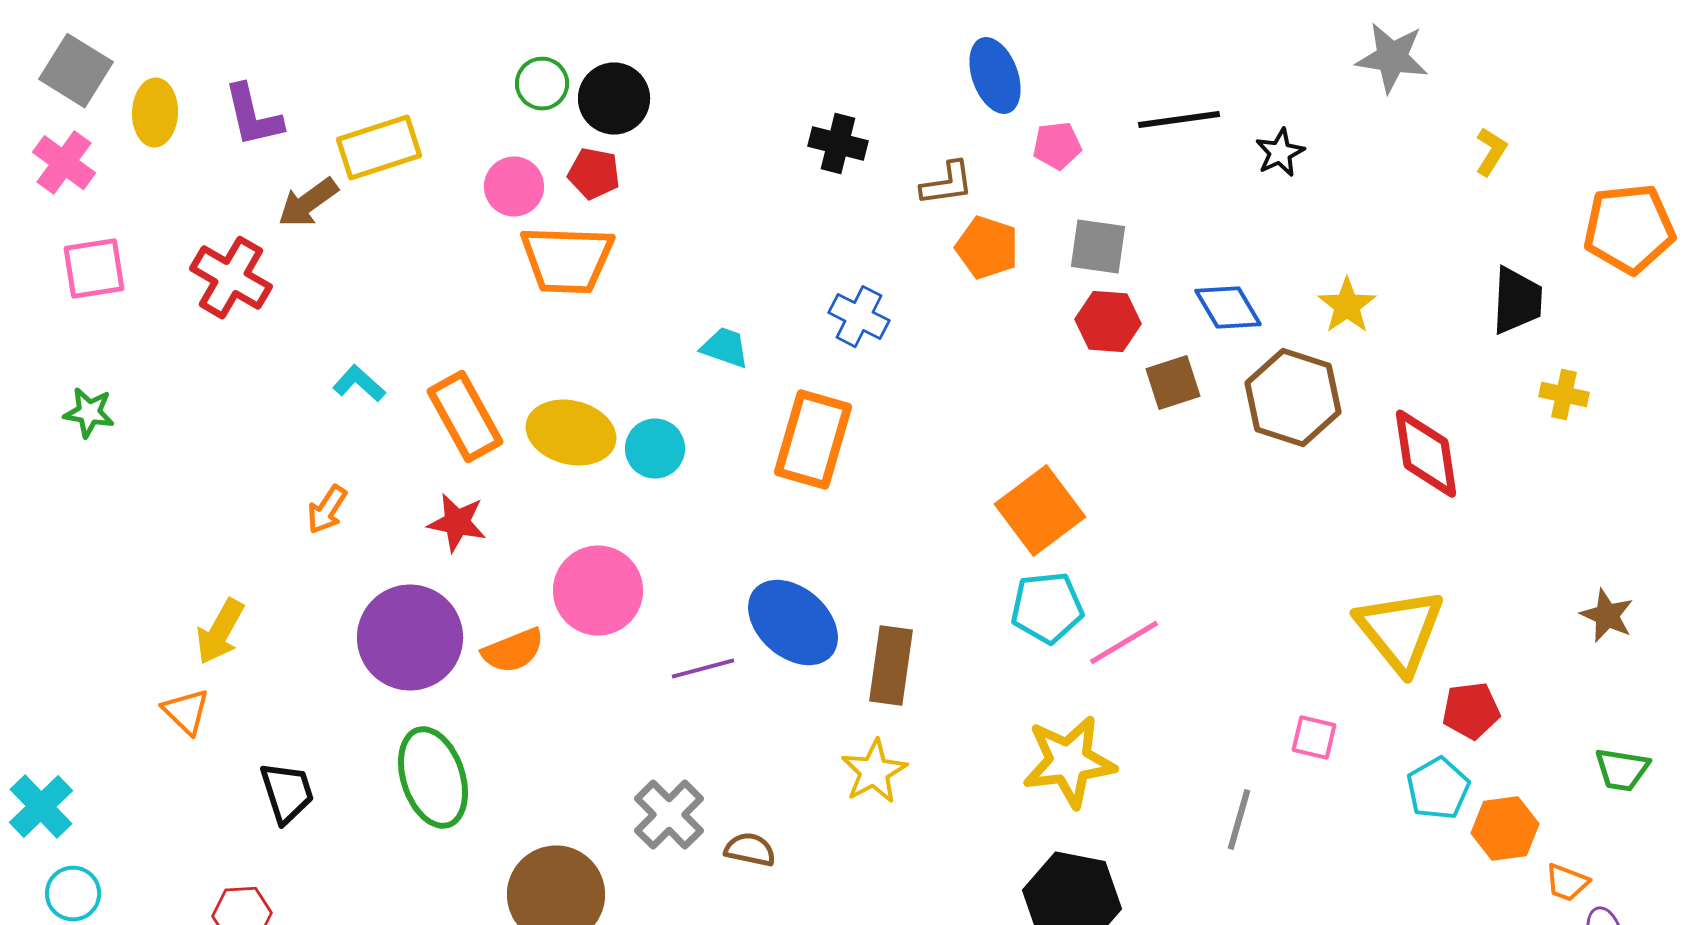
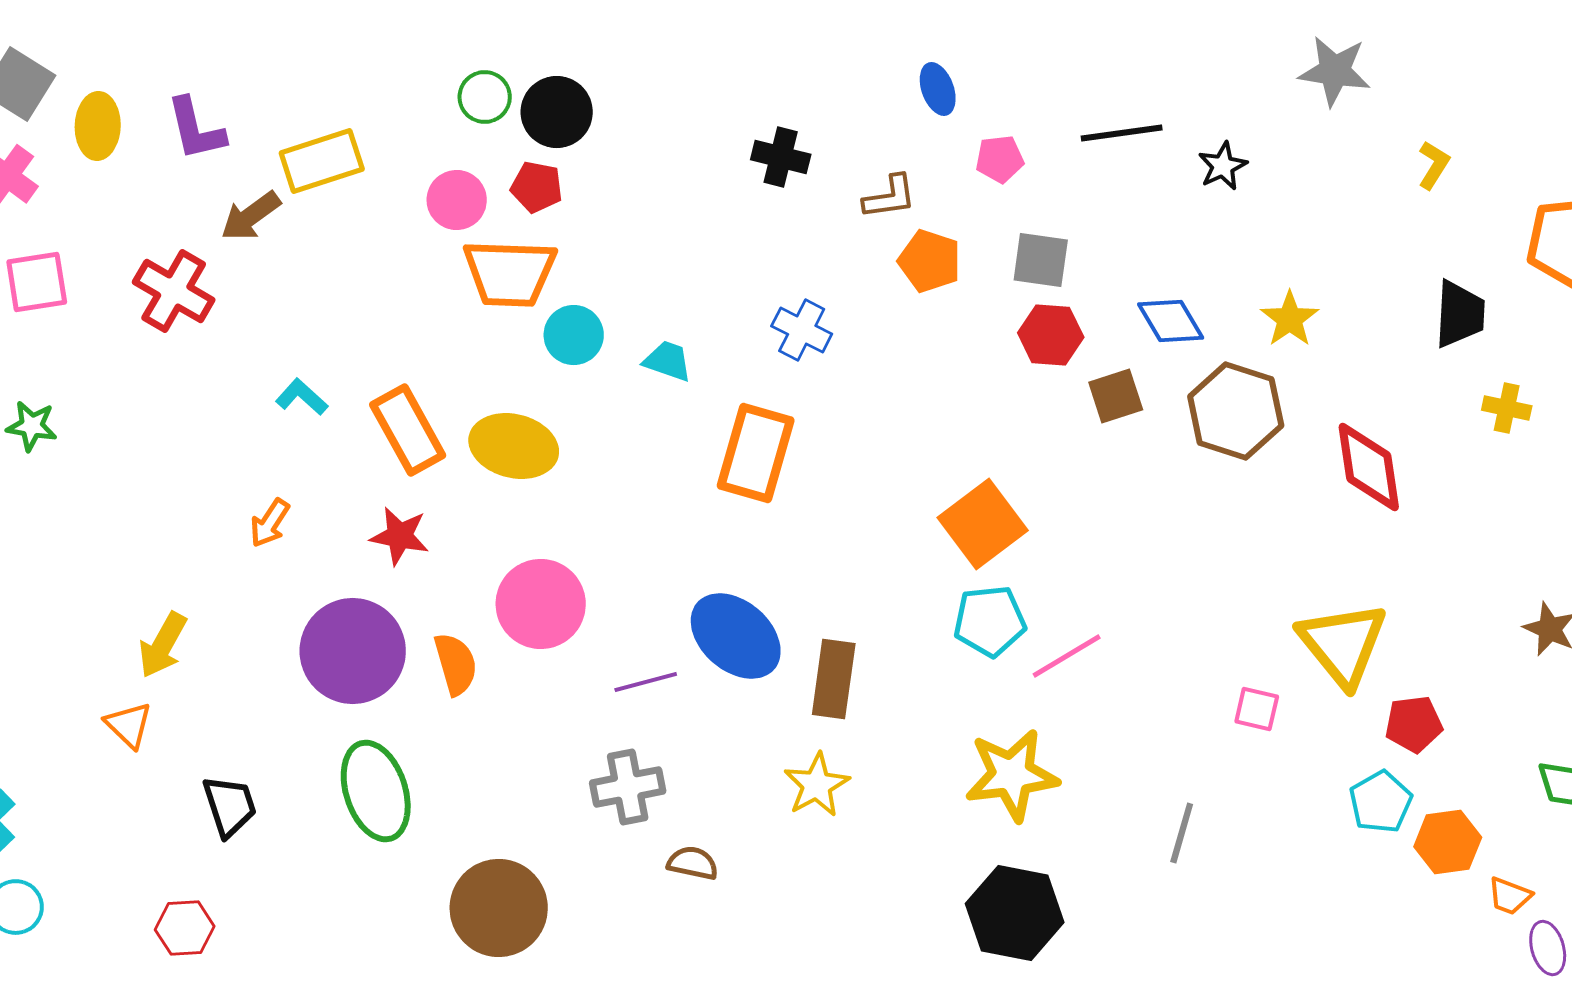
blue ellipse: (995, 76) -> (938, 89), size x0.7
cyan circle: (655, 449) -> (574, 335), moved
orange semicircle: (513, 651) -> (456, 664), turned -84
pink square: (1314, 738) -> (1257, 709), moved
gray cross: (669, 815) -> (628, 787), moved, turned 34

